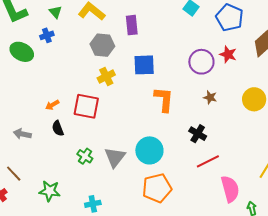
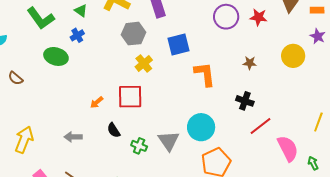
purple circle: (201, 62) -> (226, 17), moved
black semicircle: (58, 128) -> (114, 130), moved

